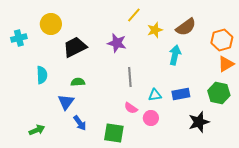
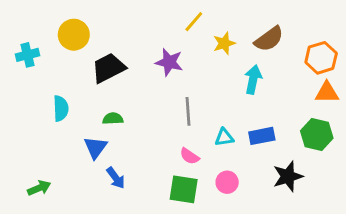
orange triangle: (226, 64) -> (327, 93), turned 30
pink circle: (151, 118) -> (227, 182), moved
green arrow: (37, 130) -> (39, 188), moved
green square: (114, 133) -> (184, 189), moved

